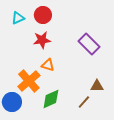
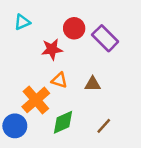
red circle: (43, 15) -> (74, 28), moved
purple rectangle: (89, 44) -> (105, 38), moved
brown triangle: (97, 86) -> (93, 84), moved

